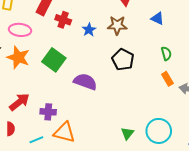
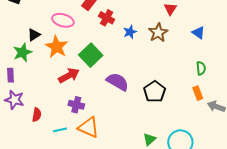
brown star: (117, 25) -> (158, 33), turned 30
black pentagon: (123, 60) -> (155, 92), moved
red arrow: (19, 102) -> (69, 76), moved

